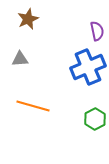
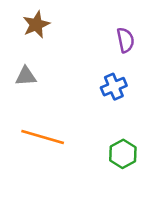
blue cross: (88, 67) -> (114, 87), size x0.6

